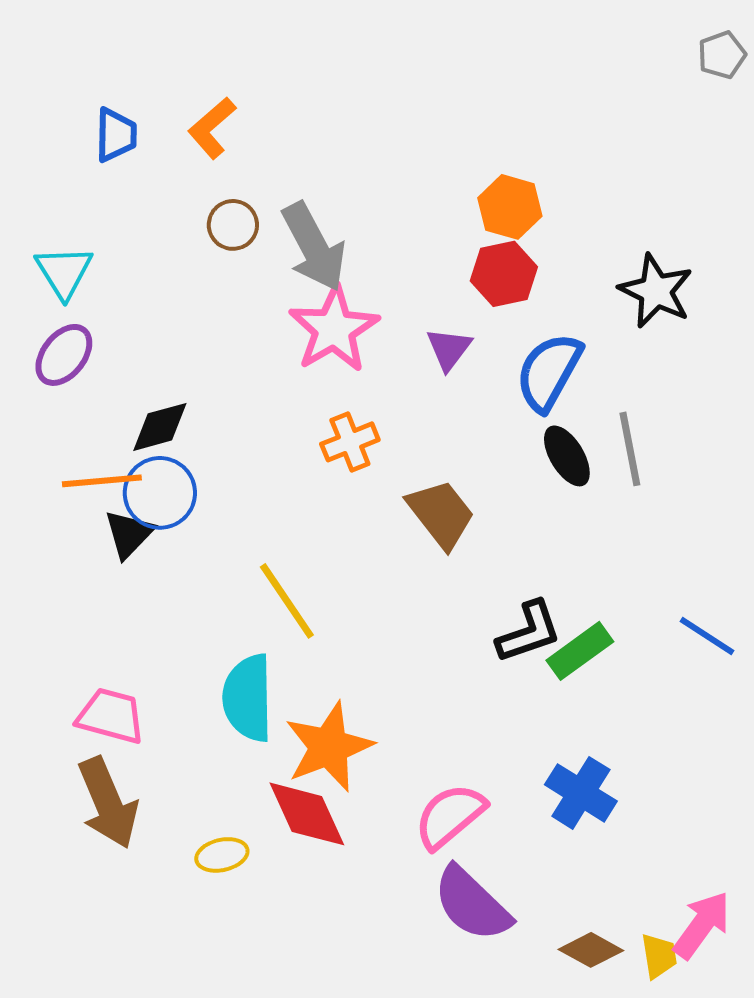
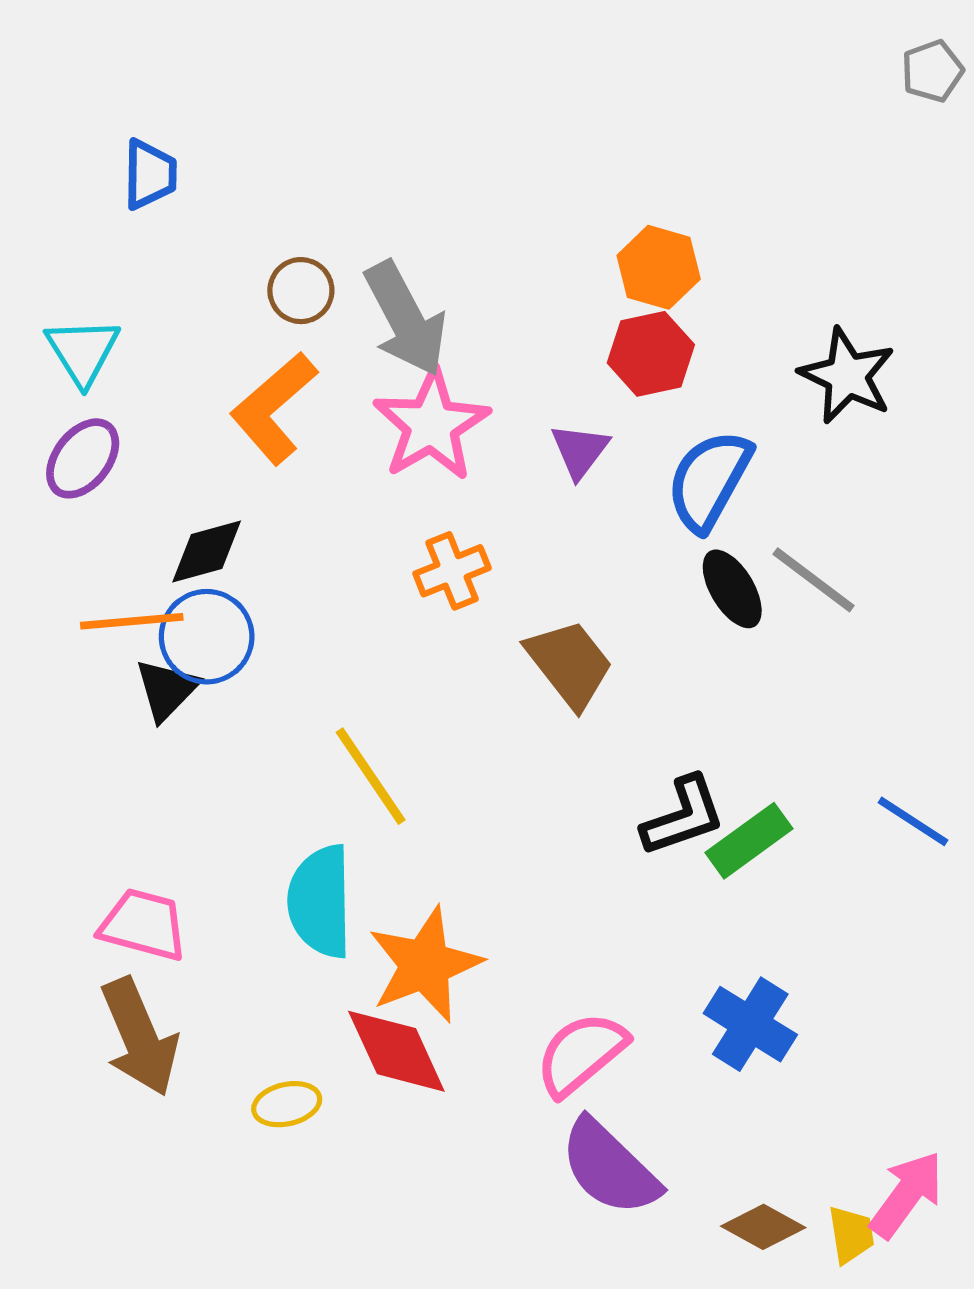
orange L-shape: (212, 128) -> (274, 408), moved, size x1.4
gray line: (630, 449) -> (814, 580), turned -42

